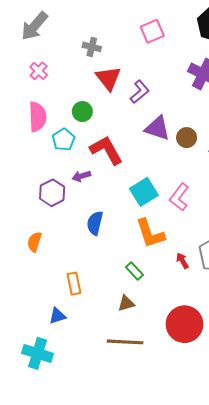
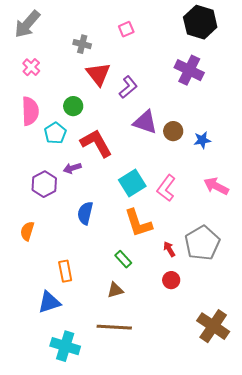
pink square: (152, 31) -> (126, 29), moved, size x0.7
blue triangle: (57, 316) -> (49, 302), size x1.4
red circle: (185, 324) -> (171, 280), moved, size x0.5
cyan cross: (38, 353) -> (65, 346), moved

